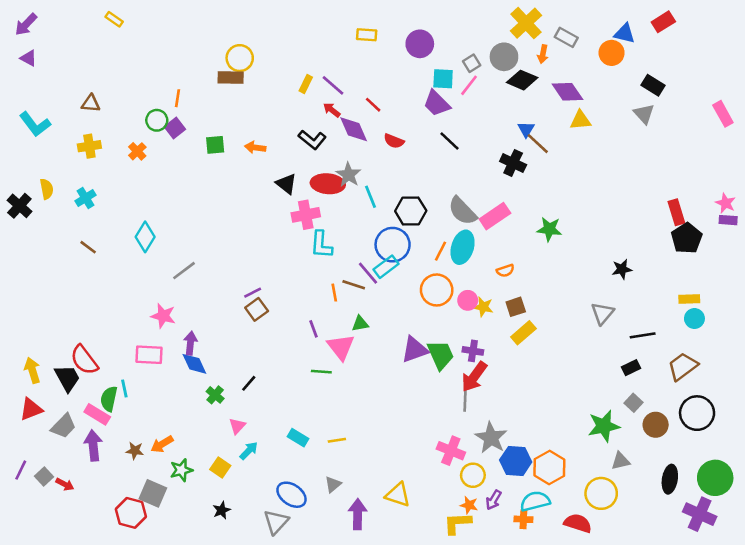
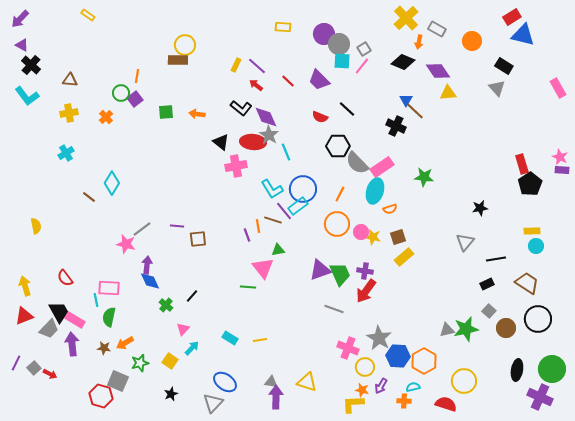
blue triangle: (624, 33) -> (523, 35), moved, size x1.4
gray circle: (504, 57) -> (339, 44), moved
purple trapezoid: (437, 103) -> (319, 80), moved
purple diamond: (354, 129) -> (266, 117), moved
red semicircle: (394, 141) -> (320, 117), moved
yellow semicircle: (47, 189) -> (36, 226), moved
black cross: (19, 206) -> (31, 65), moved
black hexagon: (411, 211) -> (338, 146), moved
cyan L-shape: (321, 245) -> (272, 189), moved, turned -35
brown line: (88, 247) -> (89, 197), moved
cyan ellipse: (463, 247) -> (375, 191), moved
gray line: (184, 271) -> (142, 229), moved
purple line: (253, 293) -> (177, 226), moved, turned 32
brown square: (257, 309) -> (198, 239), turned 30
purple line: (314, 329) -> (247, 235), moved
pink rectangle: (149, 355) -> (109, 288), moved
red semicircle: (84, 360) -> (65, 278), size x0.7
brown trapezoid: (683, 366) -> (527, 283), turned 70
black trapezoid: (67, 378) -> (59, 312), moved
green semicircle: (109, 399) -> (109, 317), moved
gray line: (465, 399) -> (334, 309), moved, turned -72
gray triangle: (621, 461) -> (447, 330), moved
gray triangle: (333, 484) -> (271, 382), moved, turned 48
cyan semicircle: (535, 501) -> (413, 387), size x0.6

